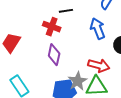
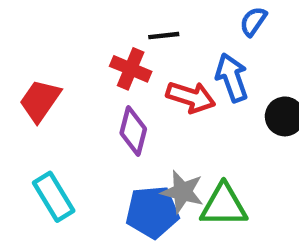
red arrow: (99, 66) -> (191, 97), moved
gray star: (78, 81) -> (182, 192), turned -30

